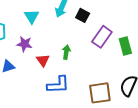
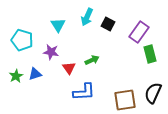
purple rectangle: (102, 37) -> (139, 32), moved
green arrow: (66, 52) -> (92, 60), turned 56

